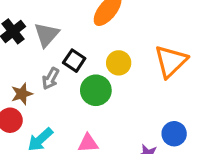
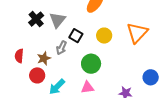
green circle: (96, 90) -> (91, 64), moved
blue circle: (174, 134) -> (151, 77), moved

